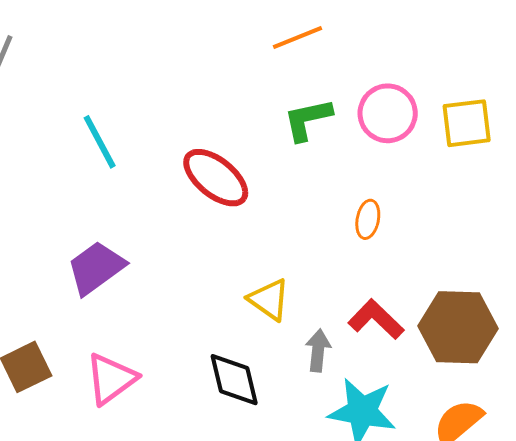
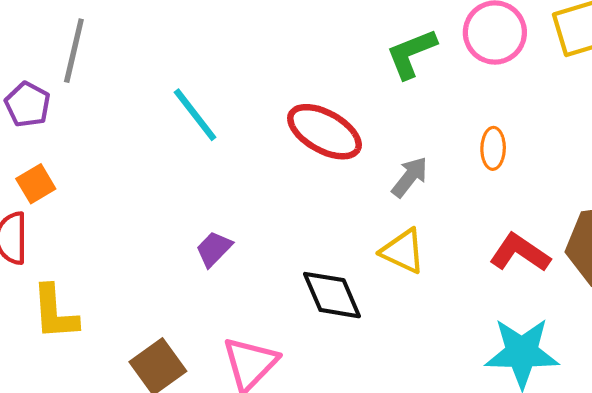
purple trapezoid: (96, 268) -> (214, 249), size x0.6
gray arrow: (318, 350) -> (410, 177), moved, turned 42
black diamond: (234, 380) -> (332, 295), moved

